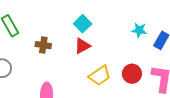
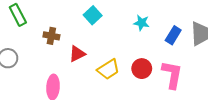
cyan star: (139, 30) -> (142, 23), moved
red triangle: (82, 46) -> (77, 54), moved

